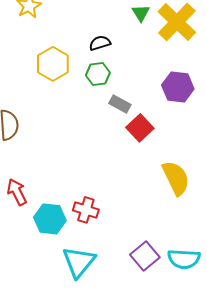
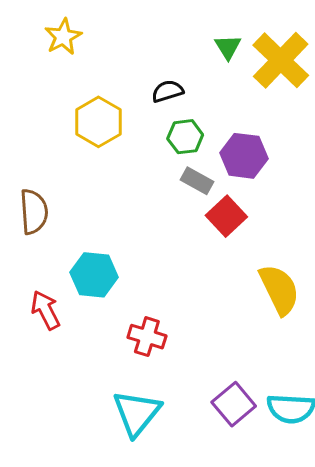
green hexagon: (98, 74) -> (185, 137), moved
purple hexagon: (178, 87) -> (244, 156), moved
cyan hexagon: (50, 219) -> (94, 275), moved

